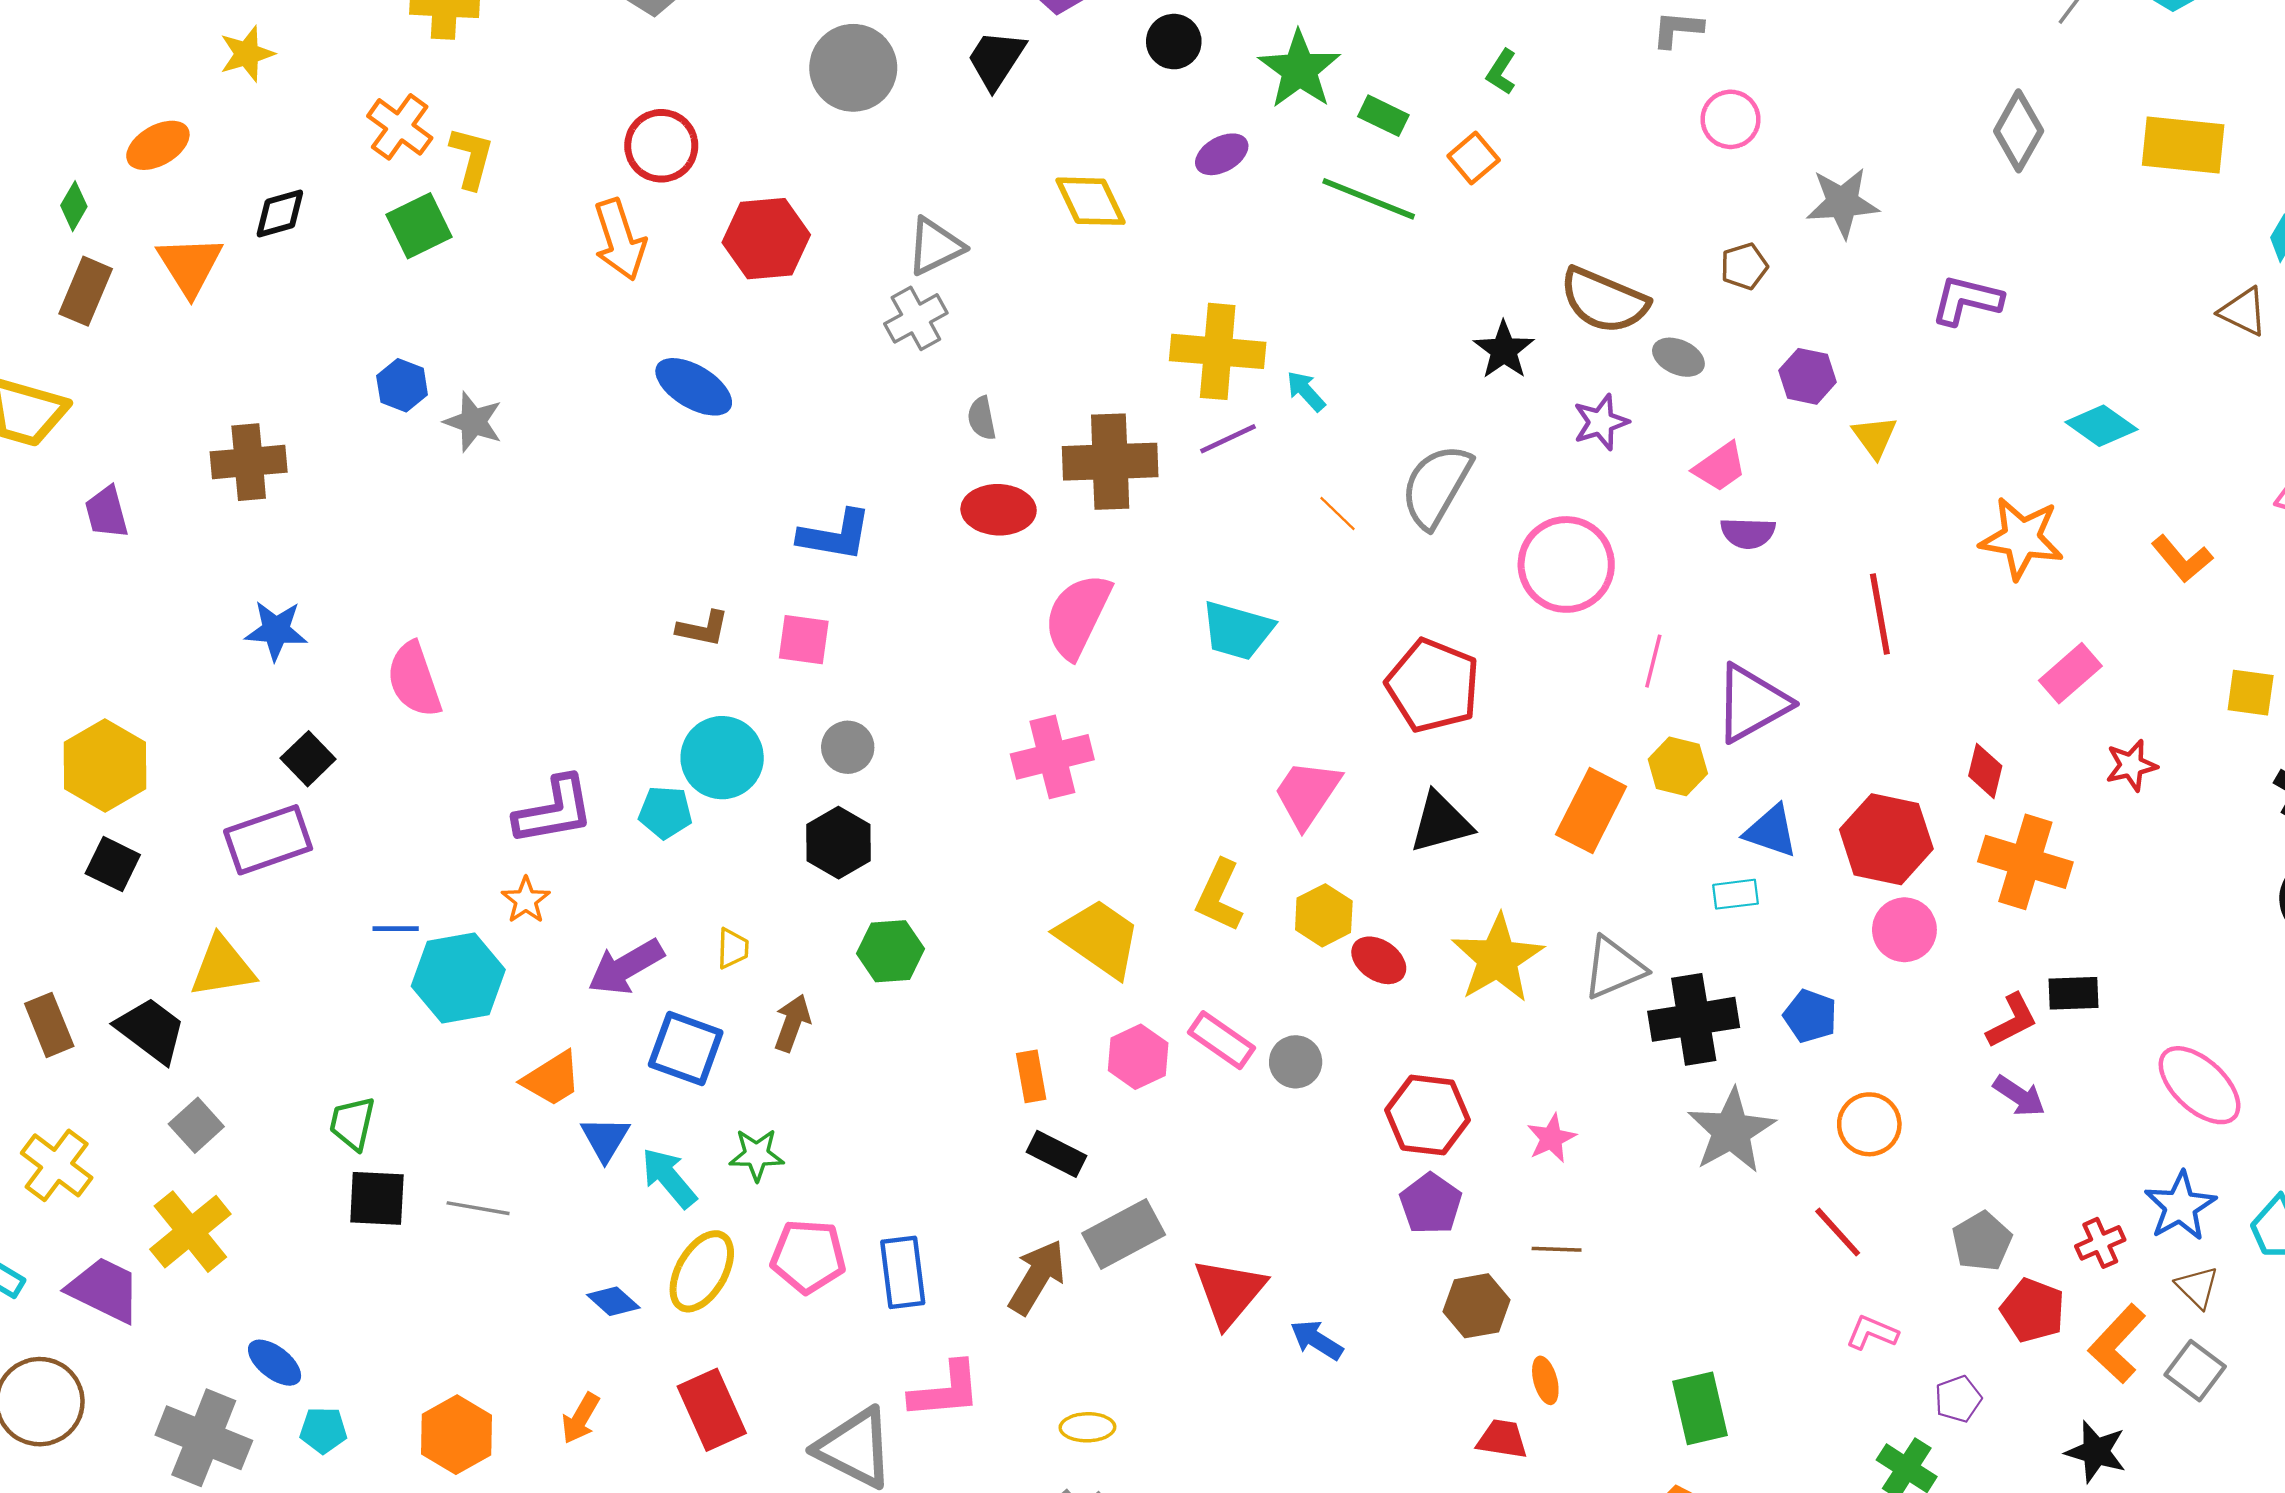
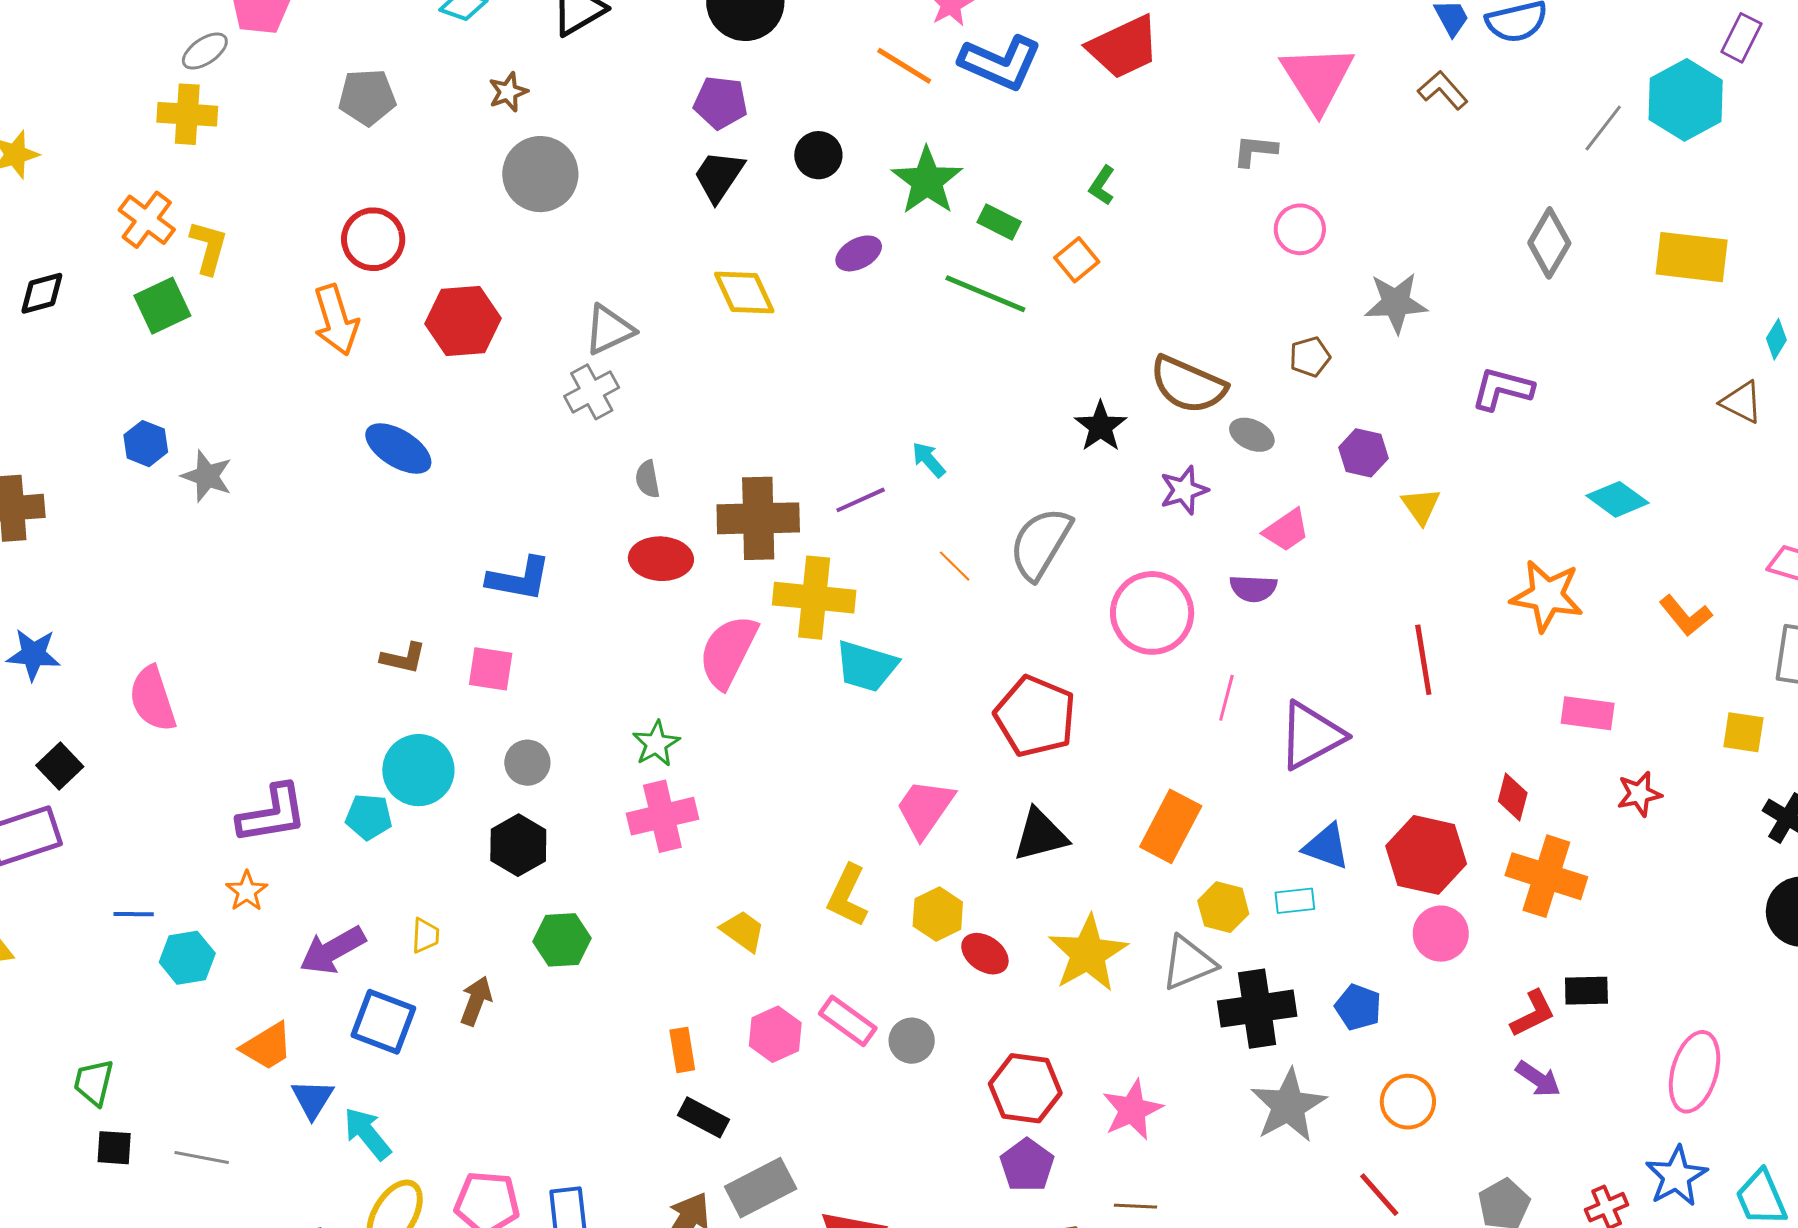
black trapezoid: (996, 60) -> (719, 176), moved
yellow cross: (1218, 351) -> (814, 598), moved
purple semicircle: (1748, 533) -> (1253, 588), moved
pink rectangle: (2070, 673) -> (1588, 713), turned 48
pink cross: (1052, 757) -> (662, 816), moved
yellow hexagon: (1678, 766) -> (1223, 907), moved
yellow trapezoid: (1099, 938) -> (743, 931), size x0.6
cyan hexagon: (458, 978) -> (187, 958), size x0.7
pink ellipse: (2200, 1085) -> (1695, 1072), turned 62
pink star: (1551, 1138) -> (1132, 1110), size x1.4
green star: (757, 1155) -> (656, 744), moved, turned -30
black square: (377, 1198) -> (114, 1148), size x0.7

